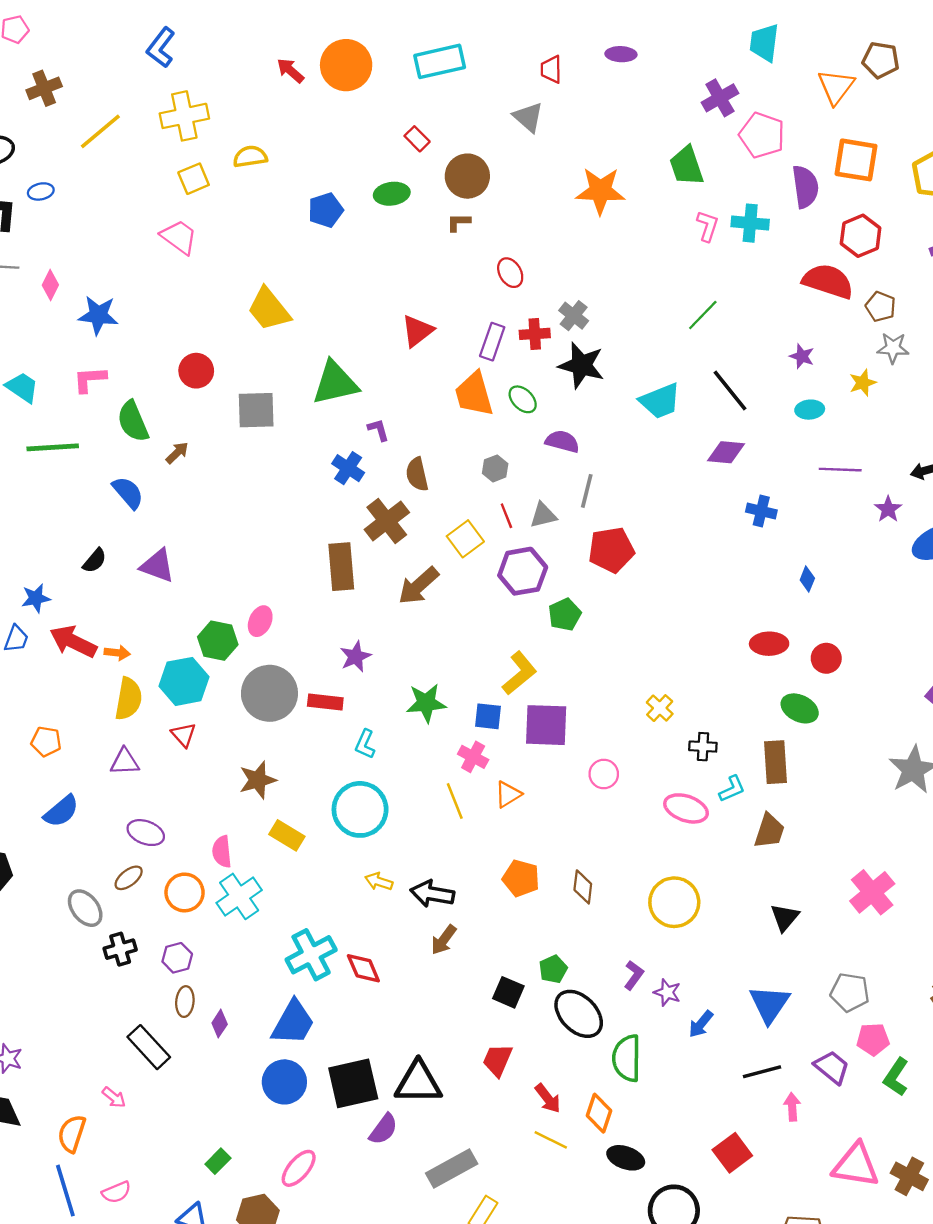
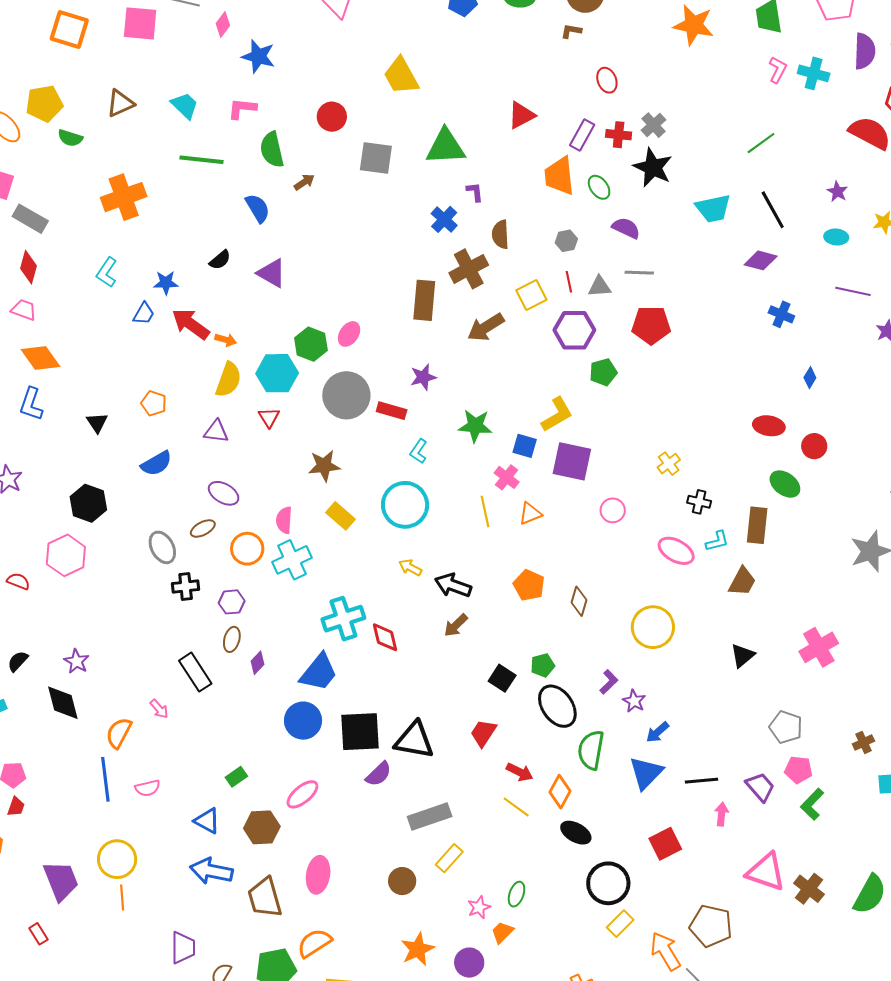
gray line: (587, 491) -> (639, 273), turned 68
blue triangle: (769, 1004) -> (646, 773), moved
red arrow: (548, 1098) -> (520, 772), turned -36

